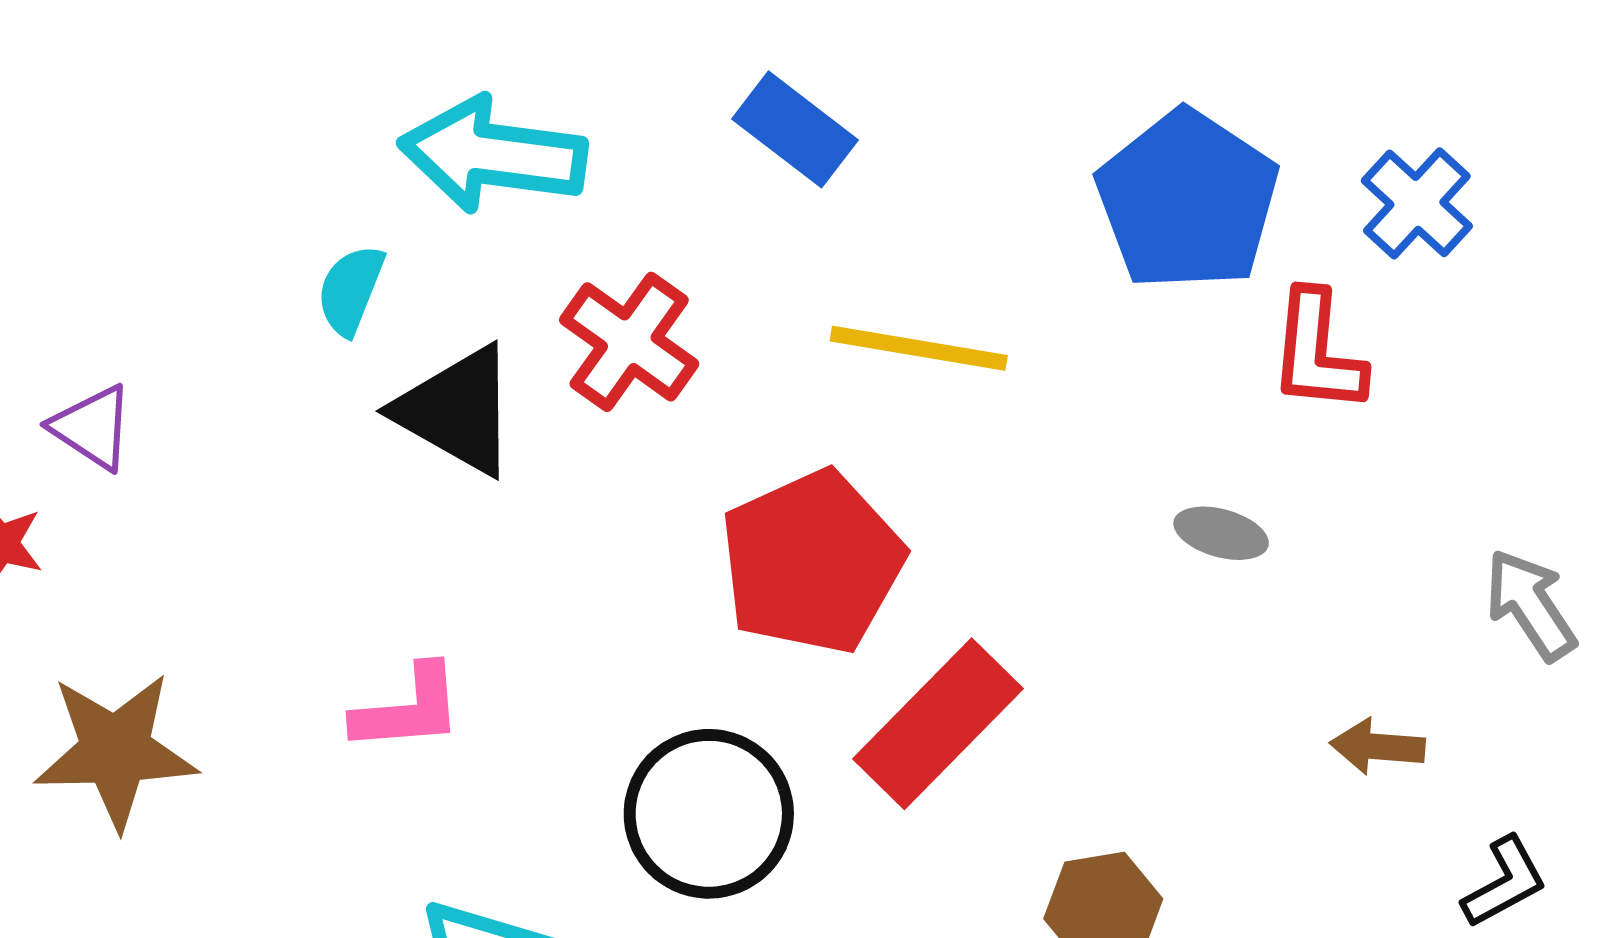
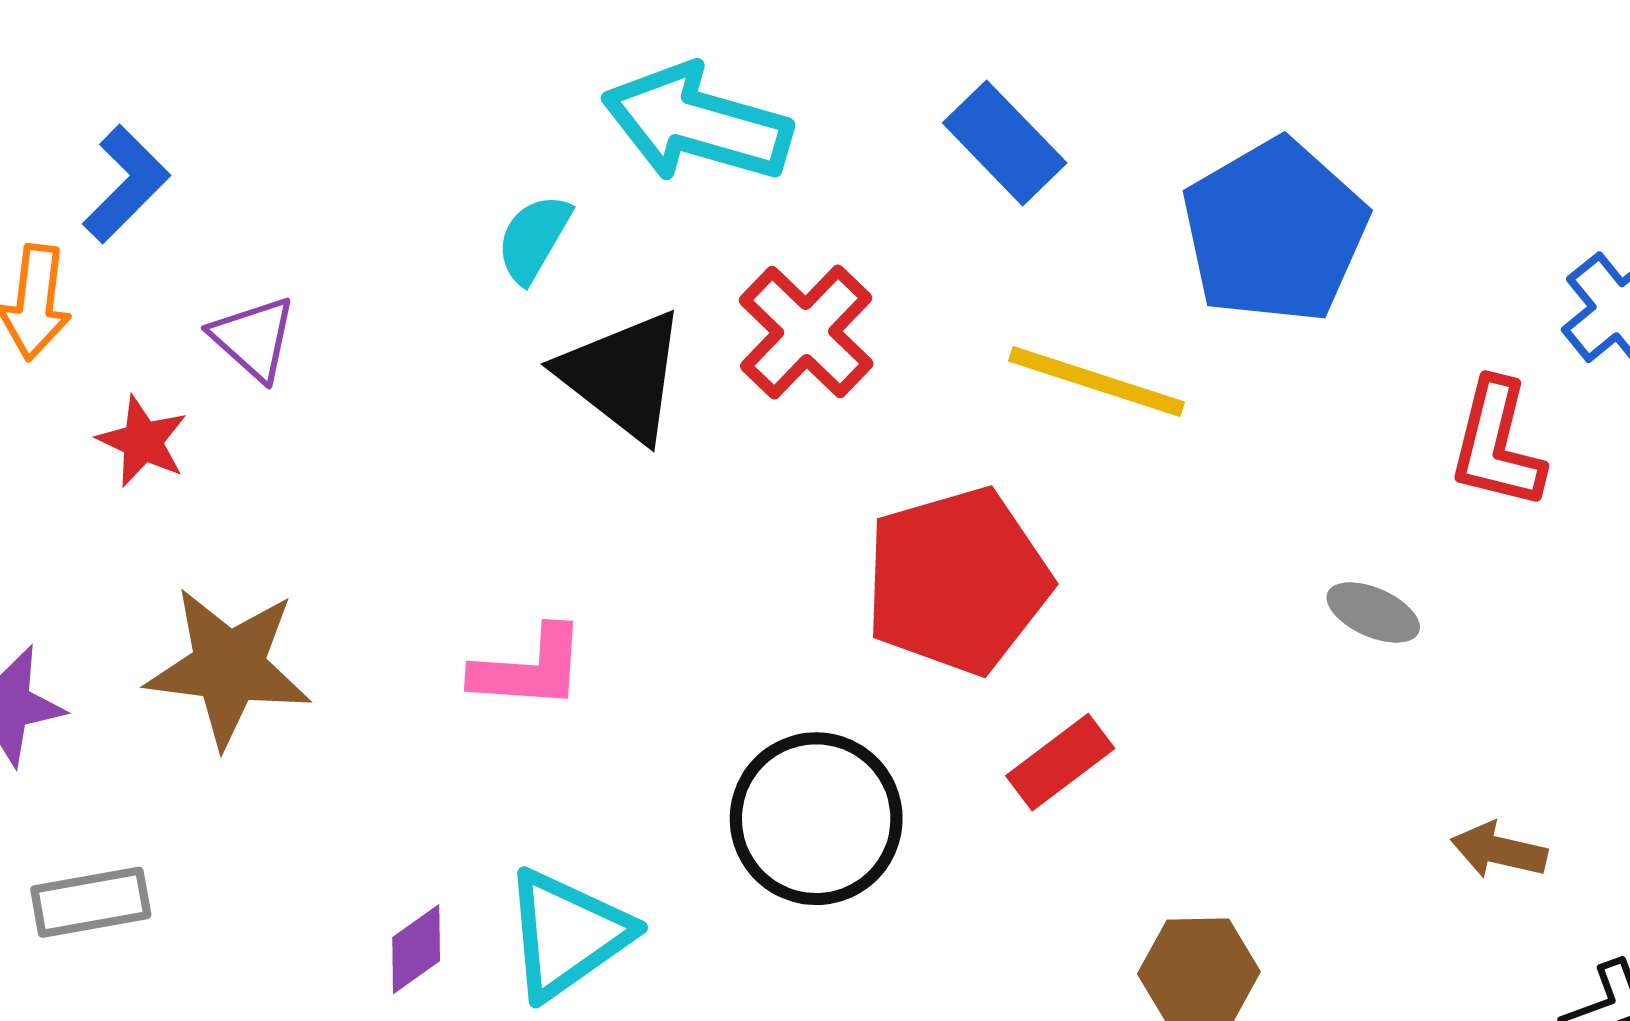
blue pentagon: (1188, 200) -> (1275, 231), moved
red rectangle: (938, 724) -> (1060, 762), size x0.6

